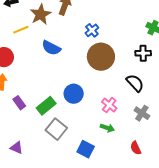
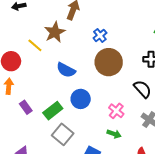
brown star: (40, 14) -> (55, 32), moved
yellow line: (21, 30) -> (35, 45), moved, turned 63
blue semicircle: (51, 48) -> (66, 70), moved

